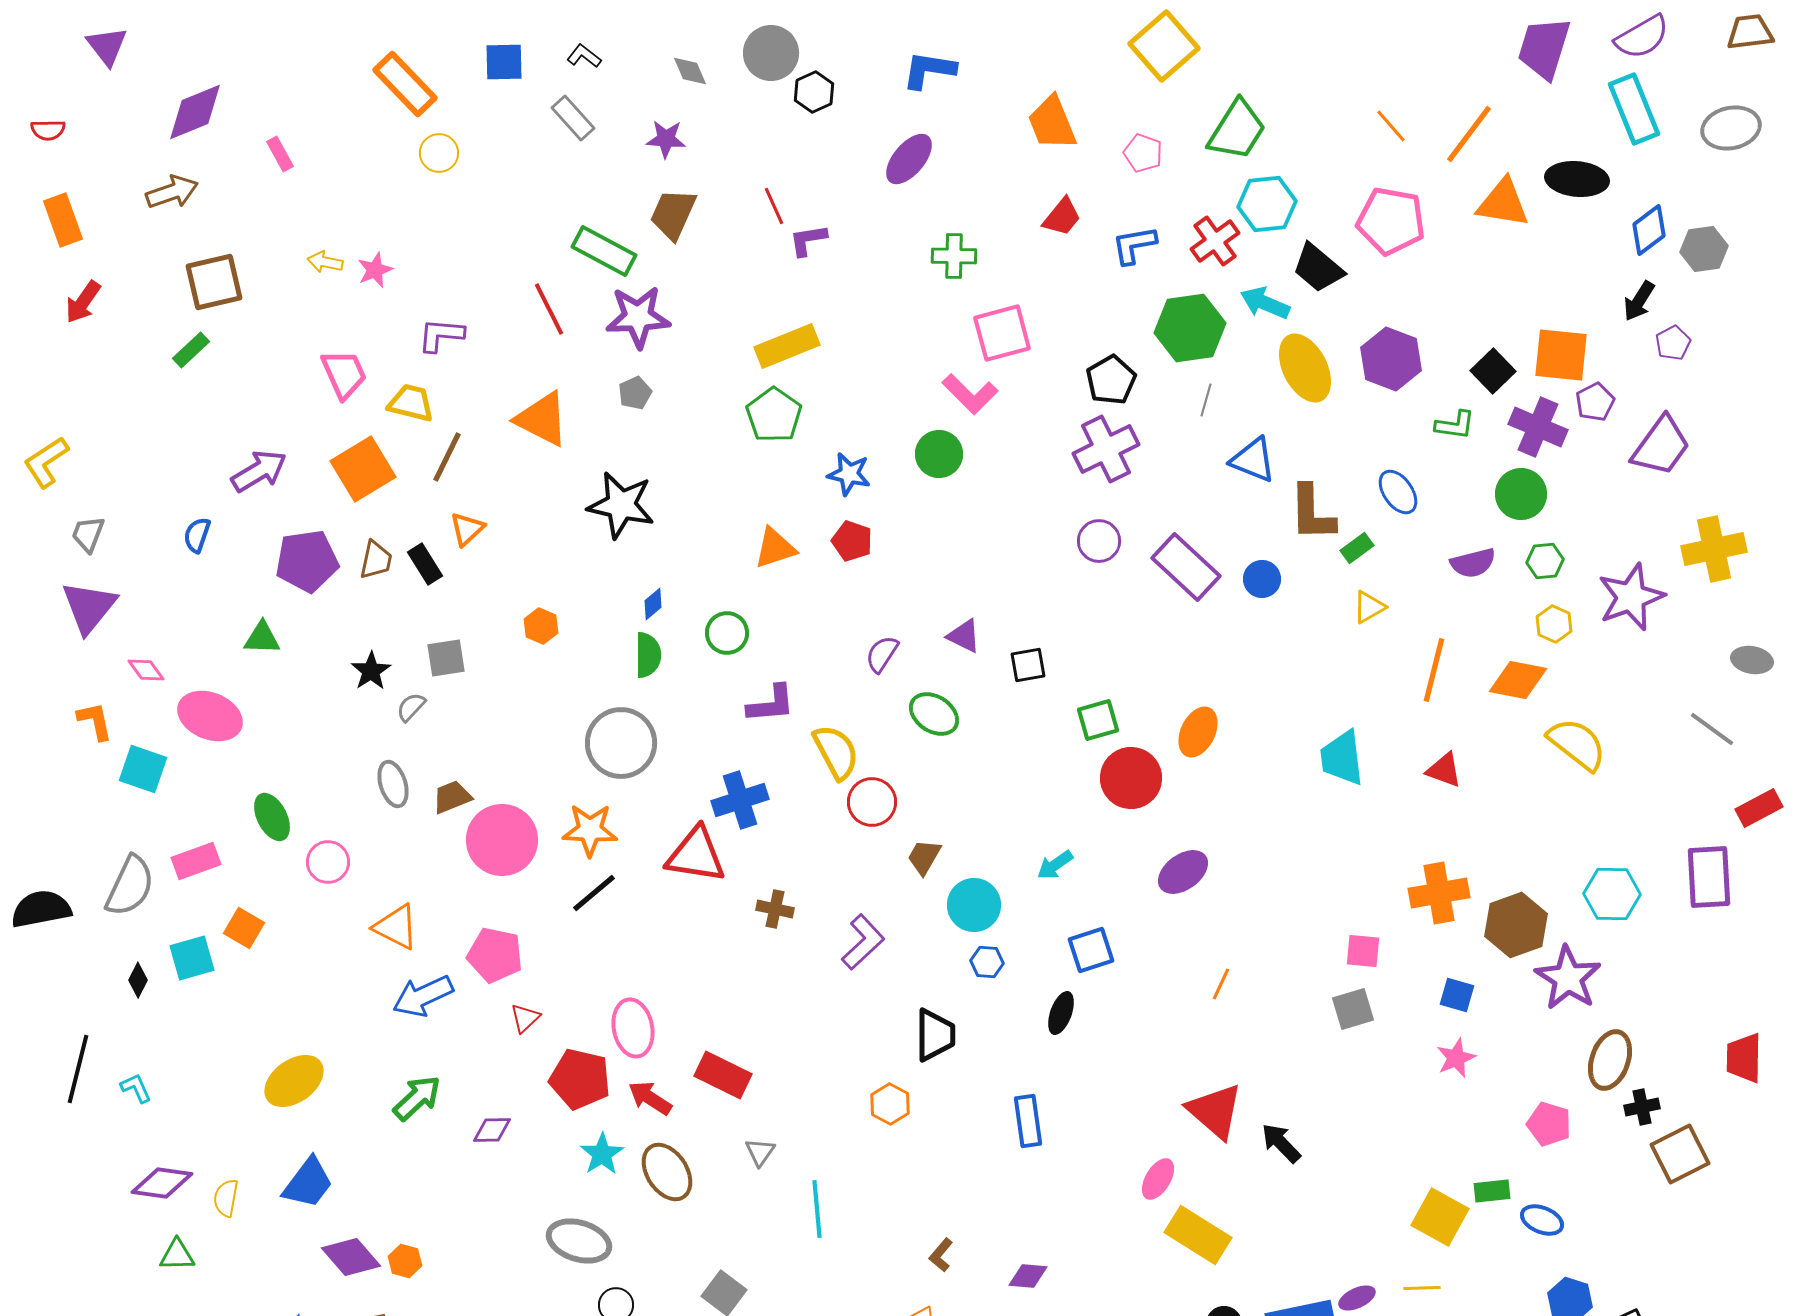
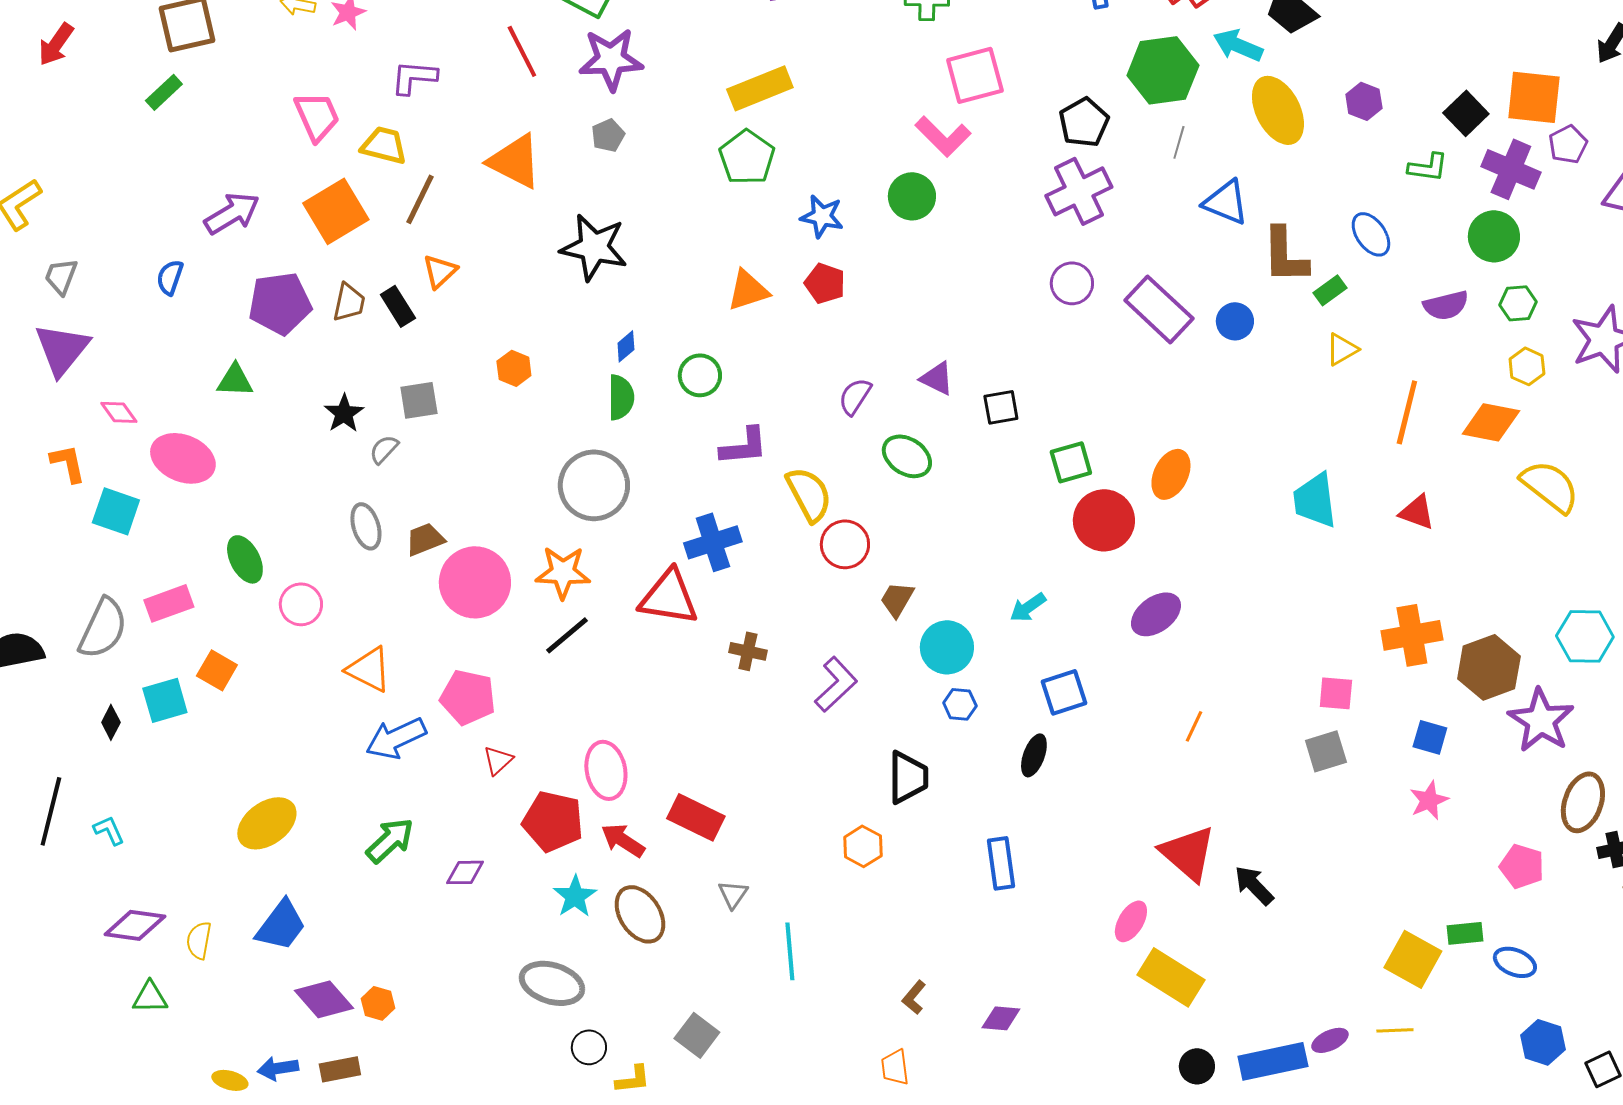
purple hexagon: (1391, 359) -> (1364, 101), size x0.6

